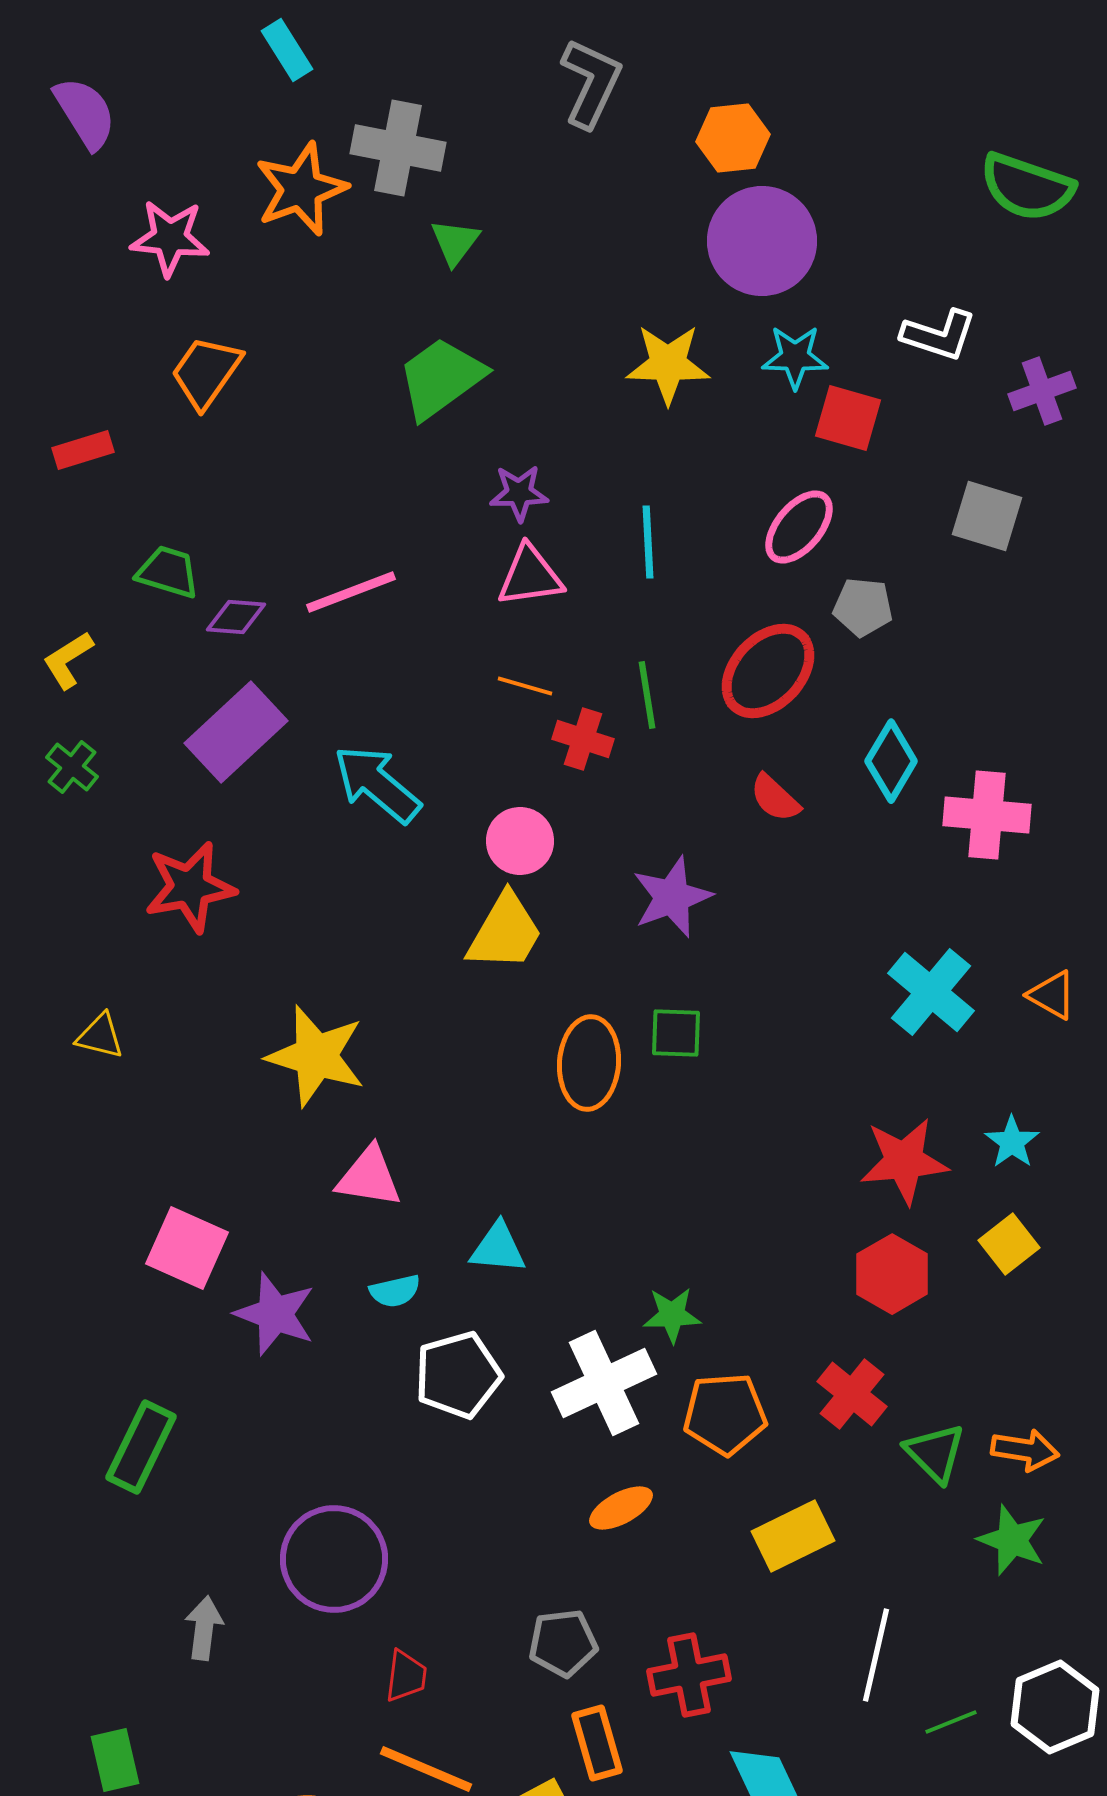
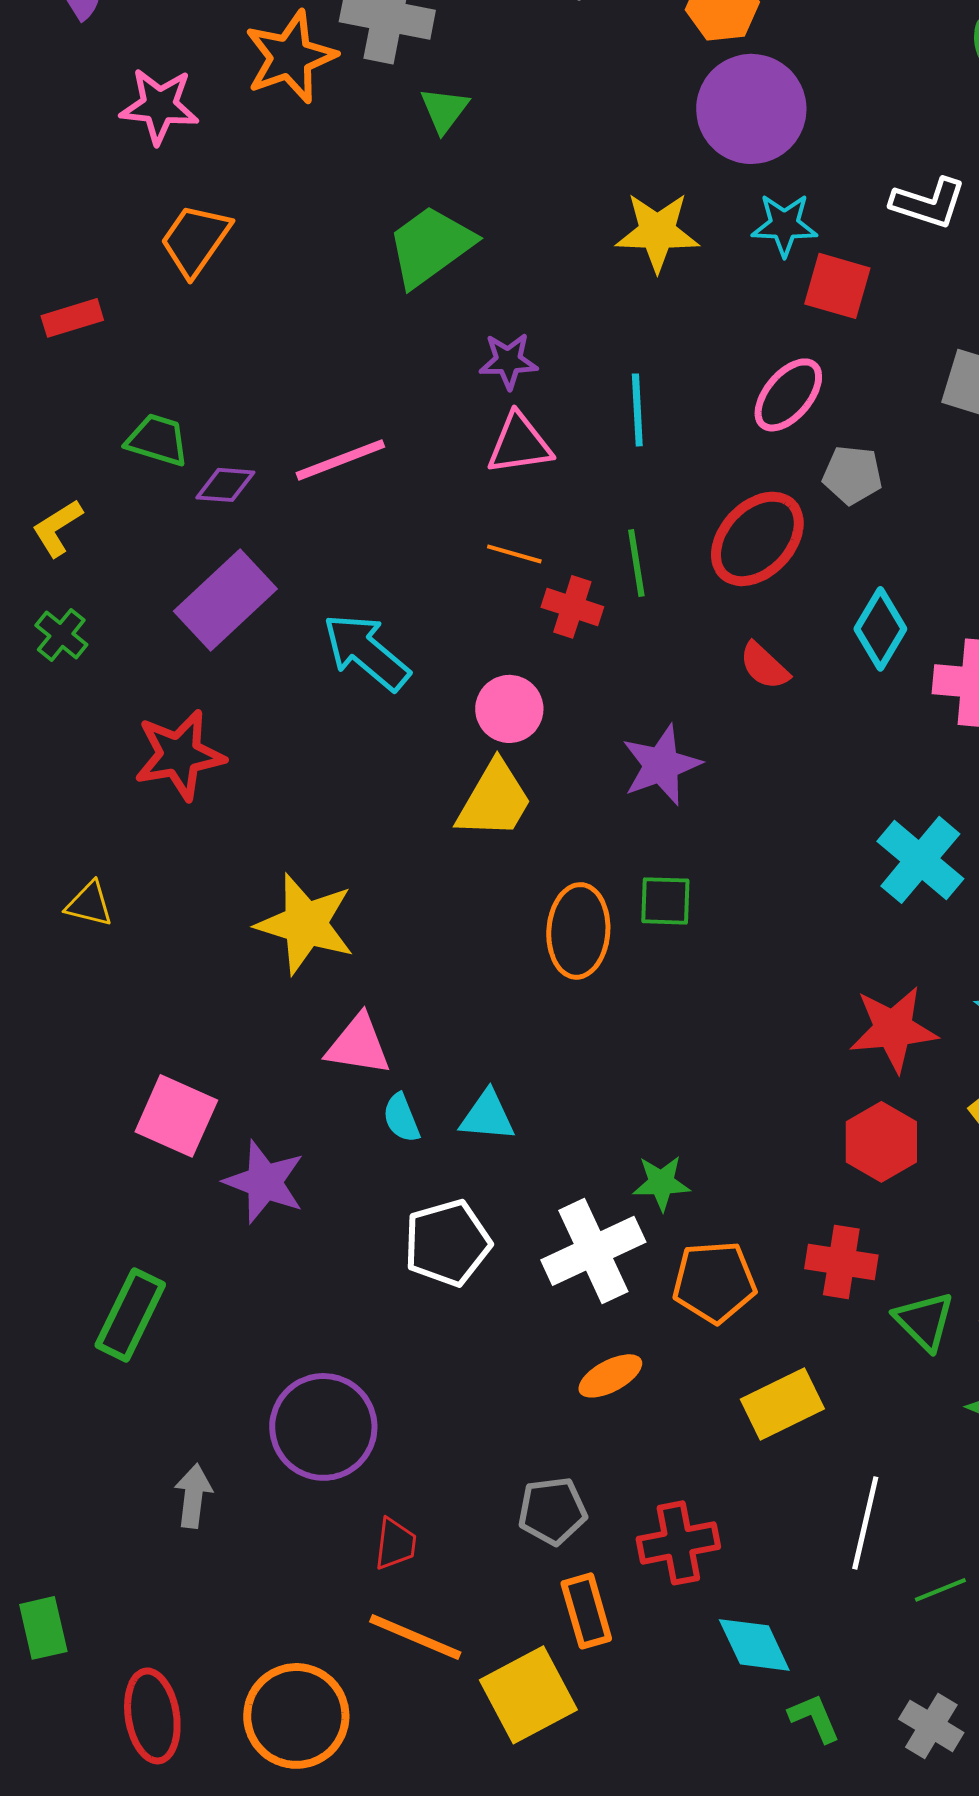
cyan semicircle: (395, 1291) -> (401, 1118), moved, turned 81
red cross: (852, 1394) -> (841, 1262), turned -30
green rectangle: (115, 1760) -> (43, 1628), moved

